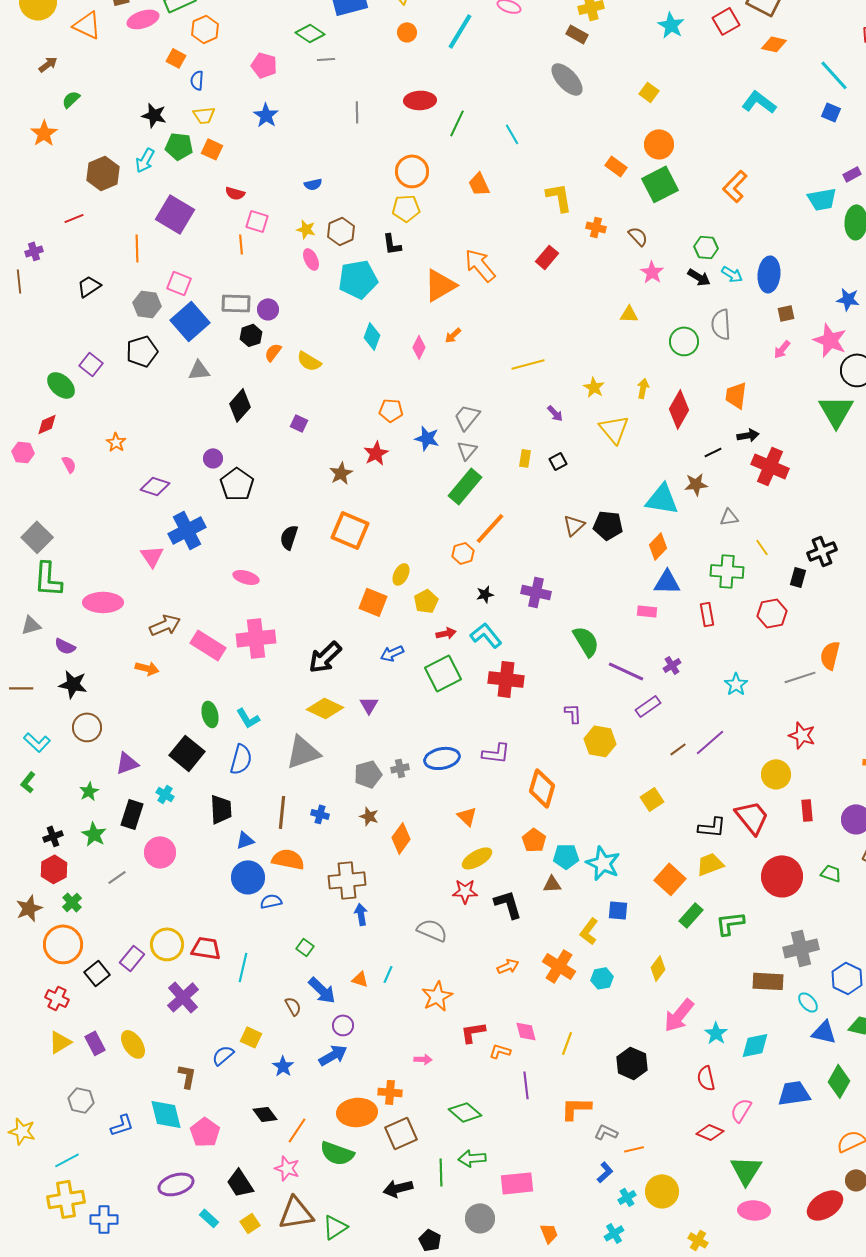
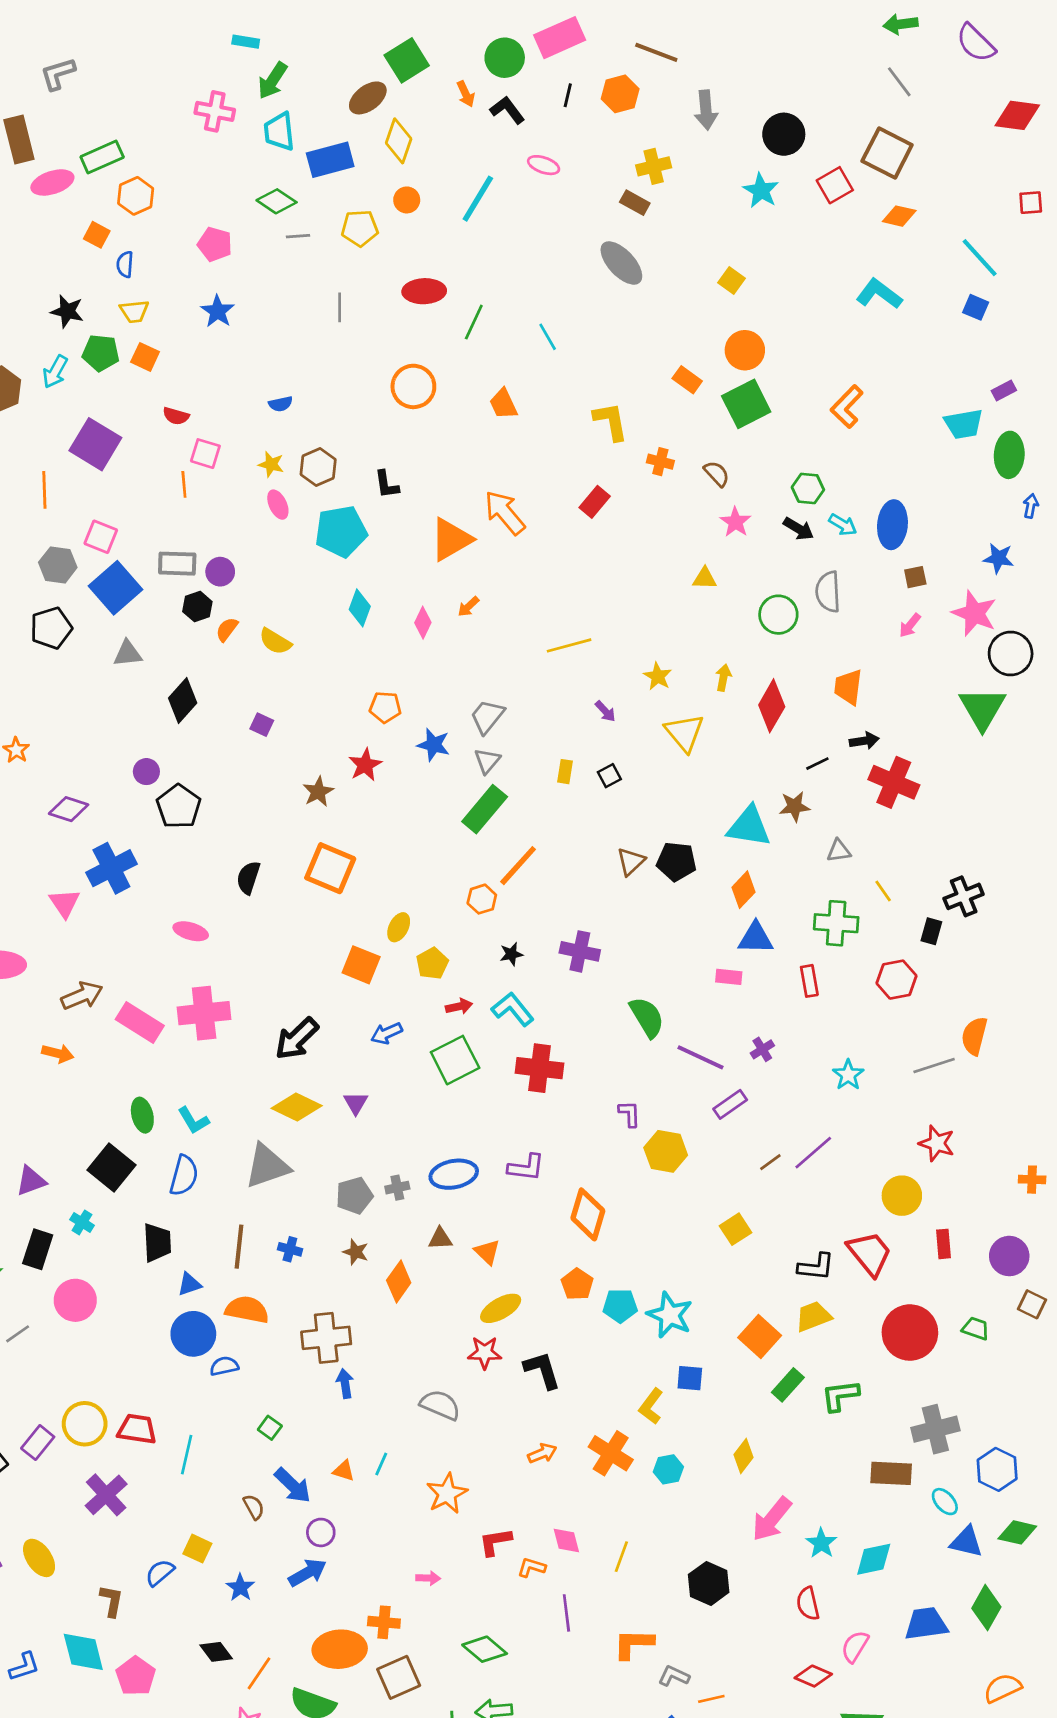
yellow pentagon: (406, 208) -> (360, 228), moved
brown triangle: (552, 884) -> (440, 1239), moved

